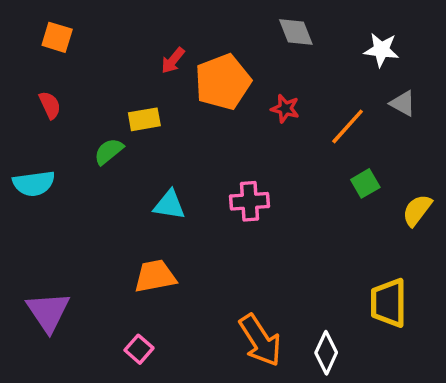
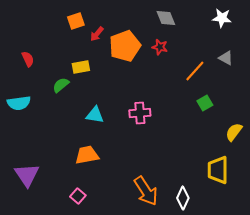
orange square: (57, 37) -> (76, 21), moved, turned -36
white star: (381, 50) -> (222, 18), moved
red star: (285, 109) -> (160, 47), moved
yellow semicircle: (417, 210) -> (234, 132), moved

